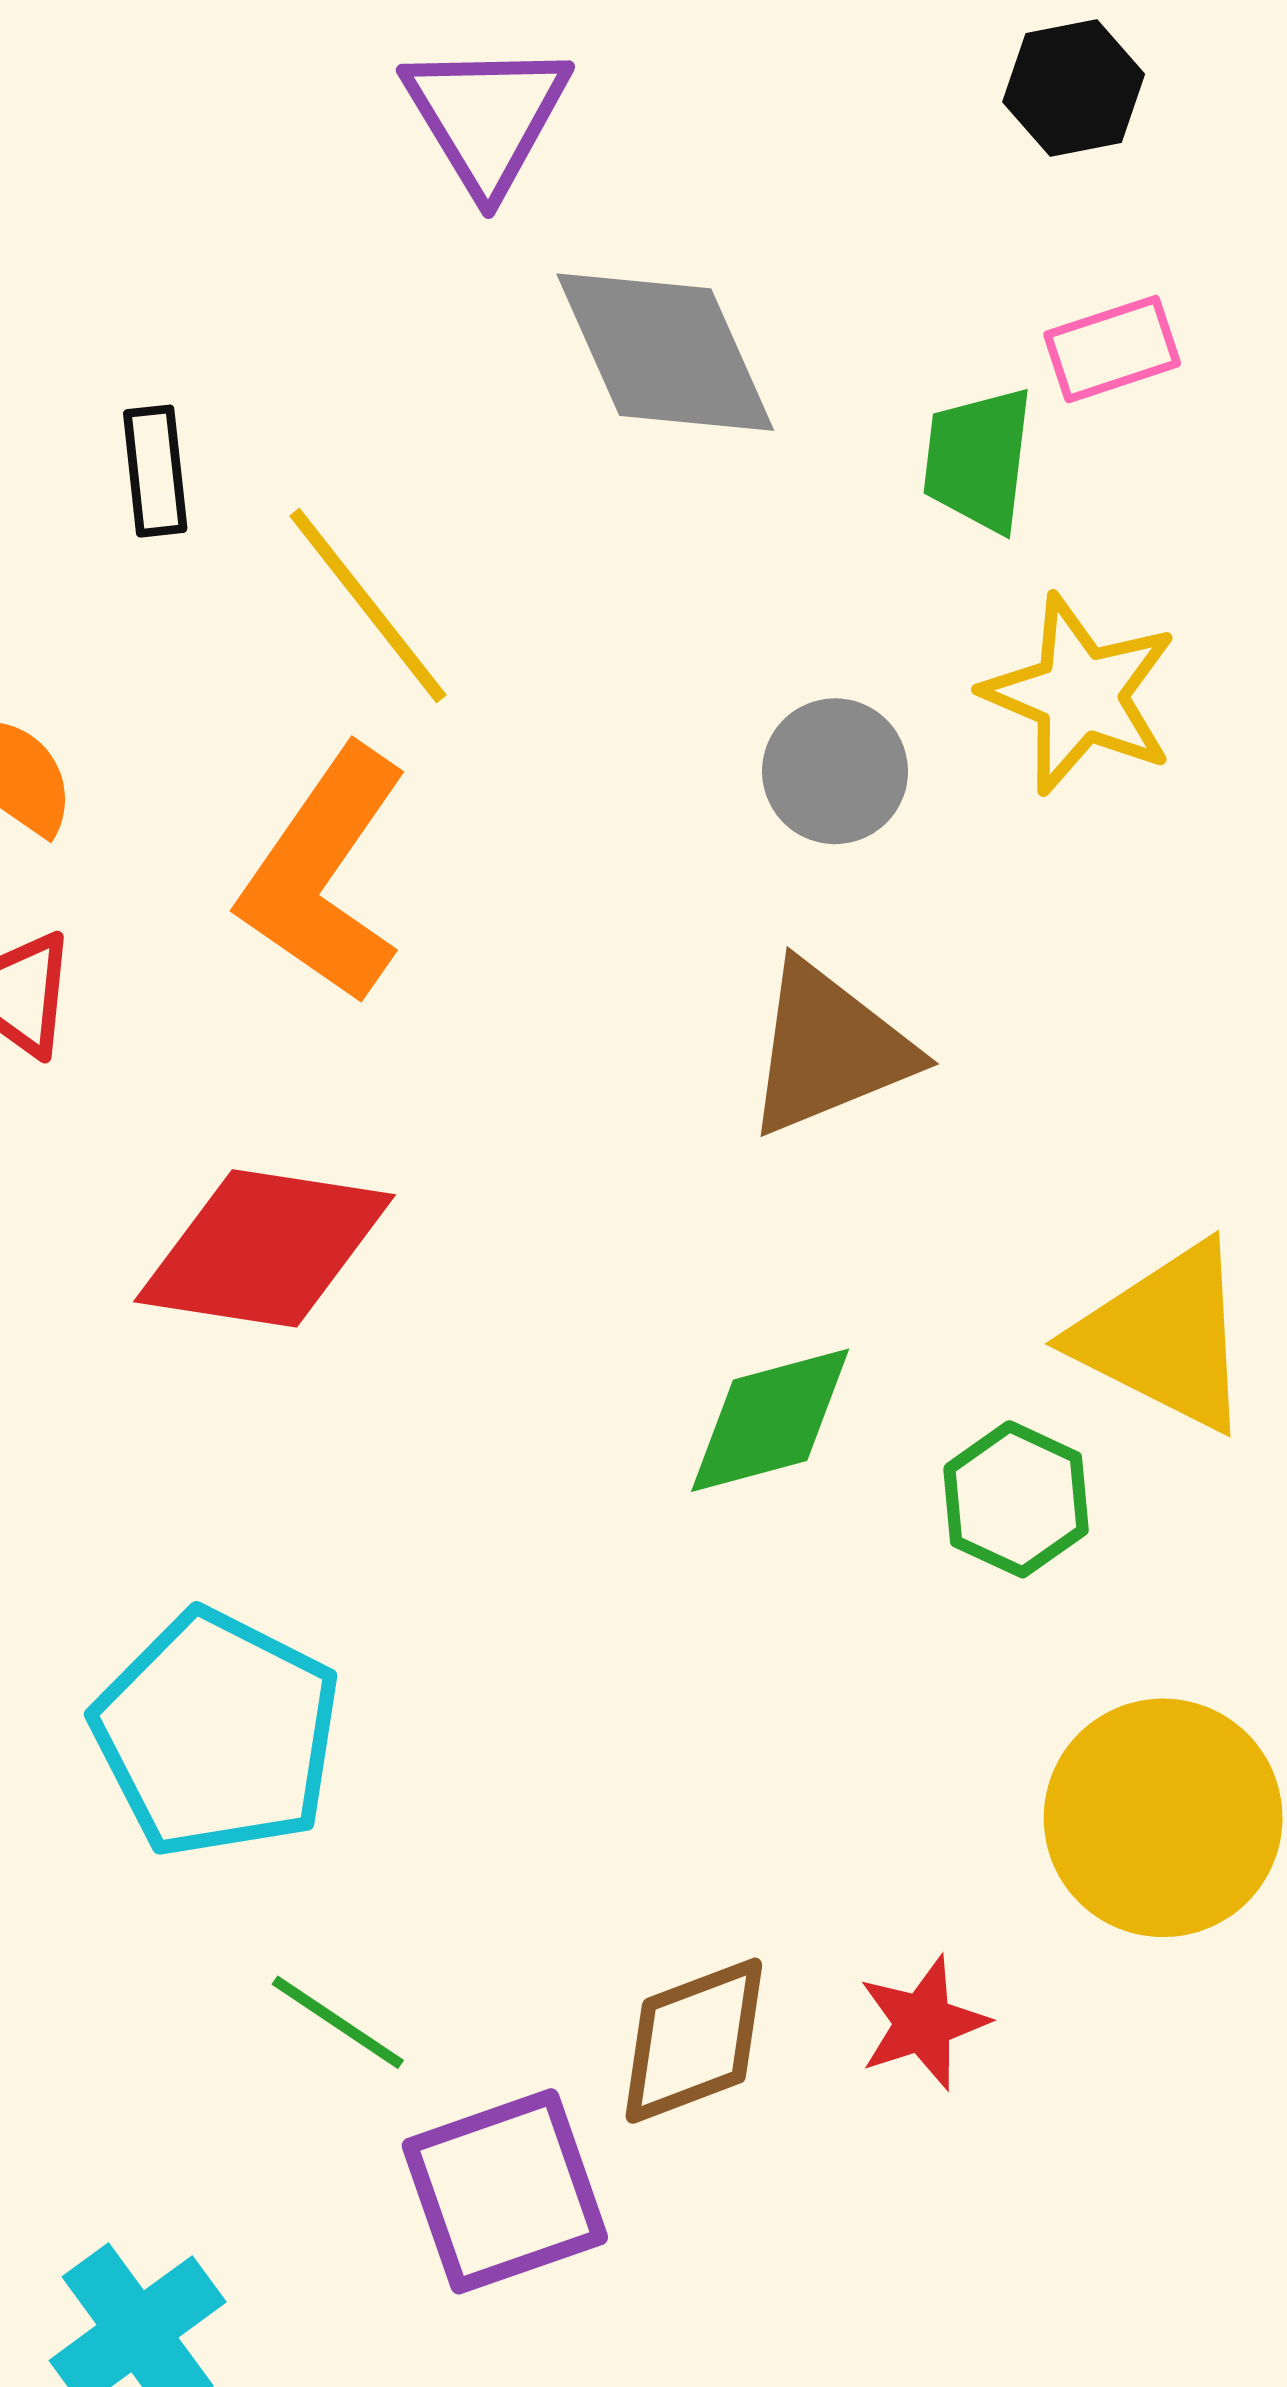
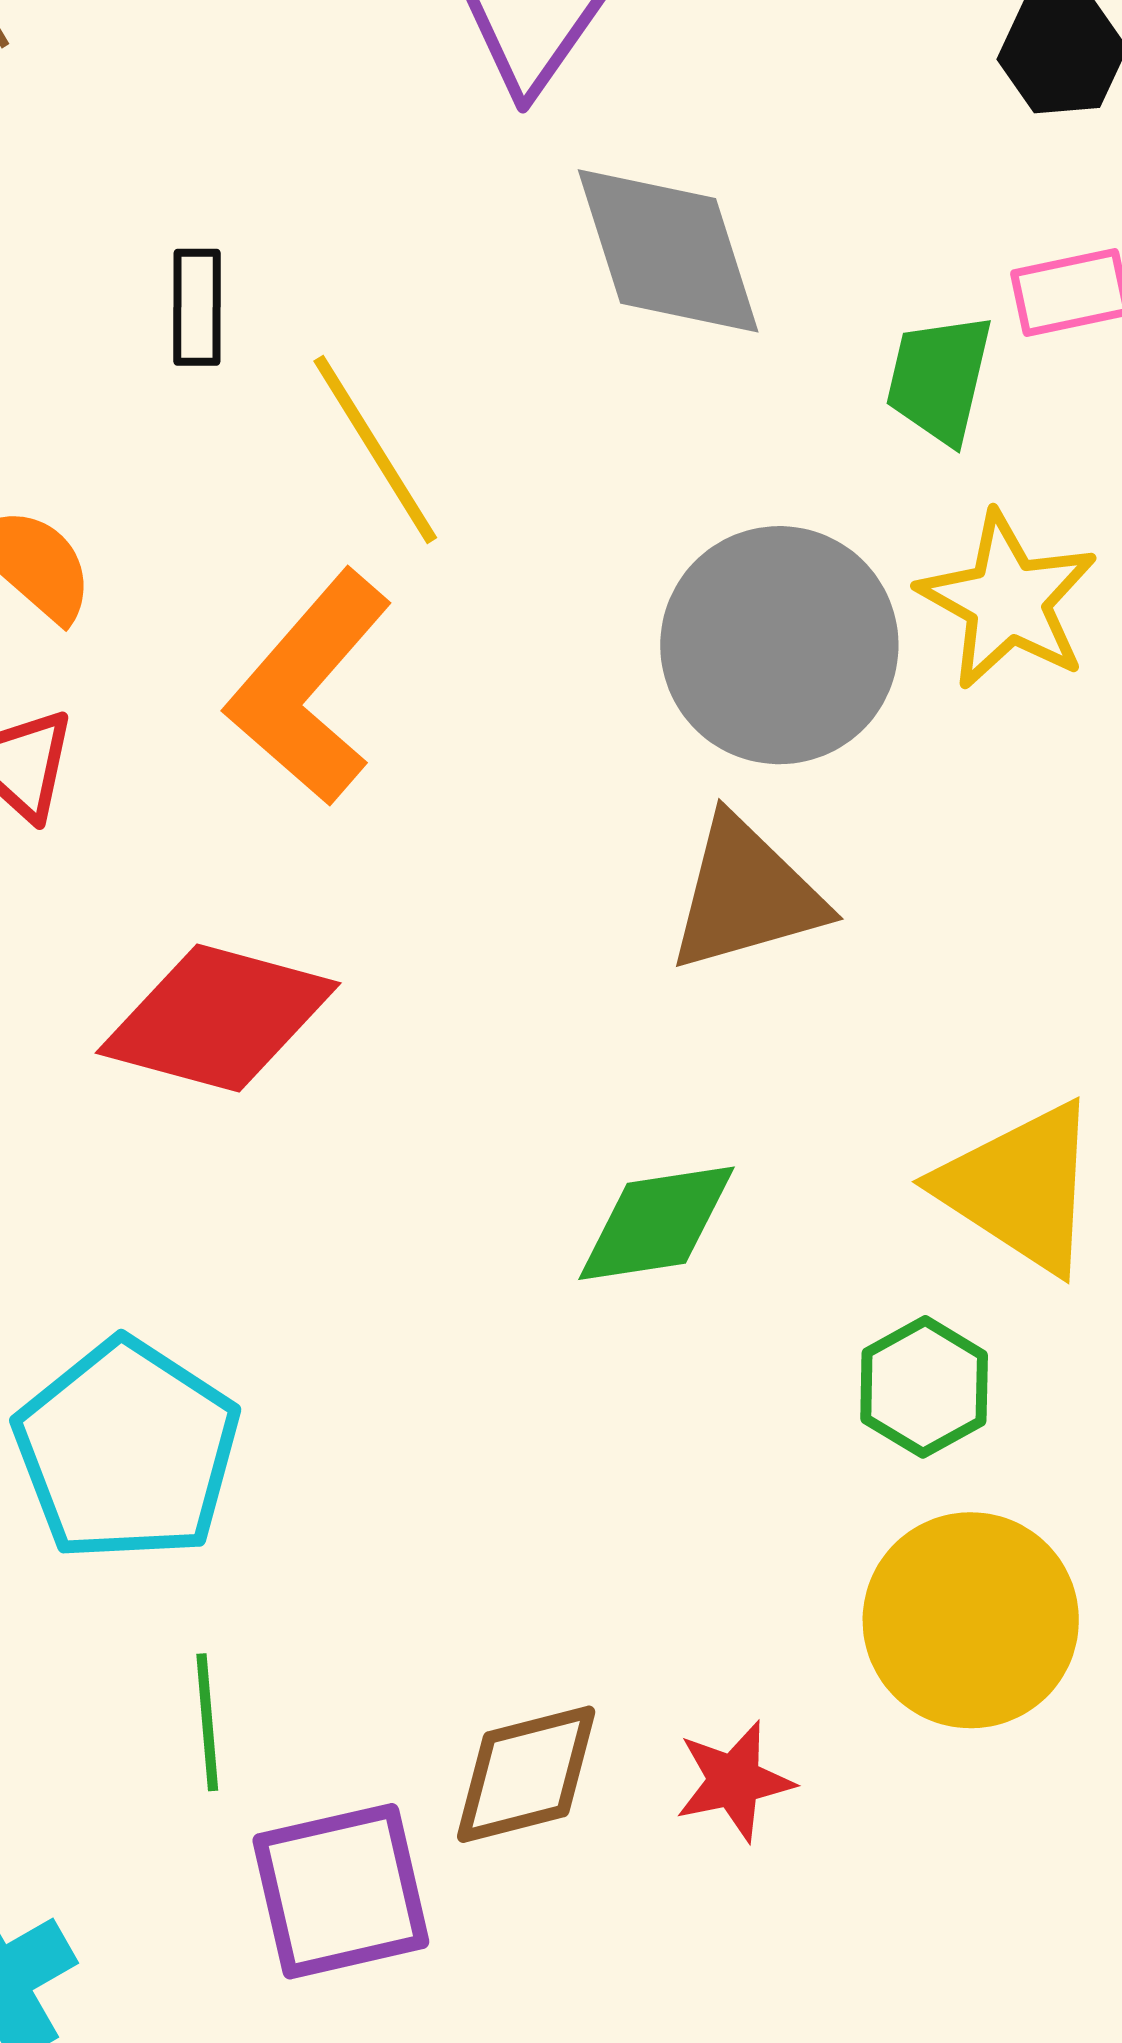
gray circle: (835, 771) -> (779, 645), size x1.8
green hexagon: (1016, 1499) -> (924, 1387), moved
green line: (338, 2022) -> (207, 1722), turned 45

